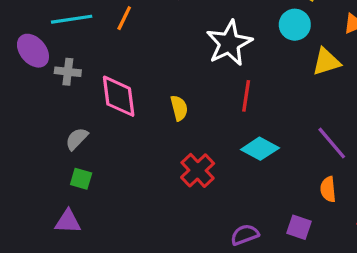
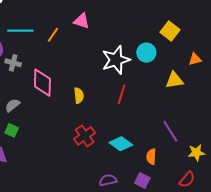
cyan circle: (295, 25) -> (146, 53), moved
cyan diamond: (260, 149) -> (121, 144), moved
orange semicircle: (328, 189) -> (151, 157), moved

